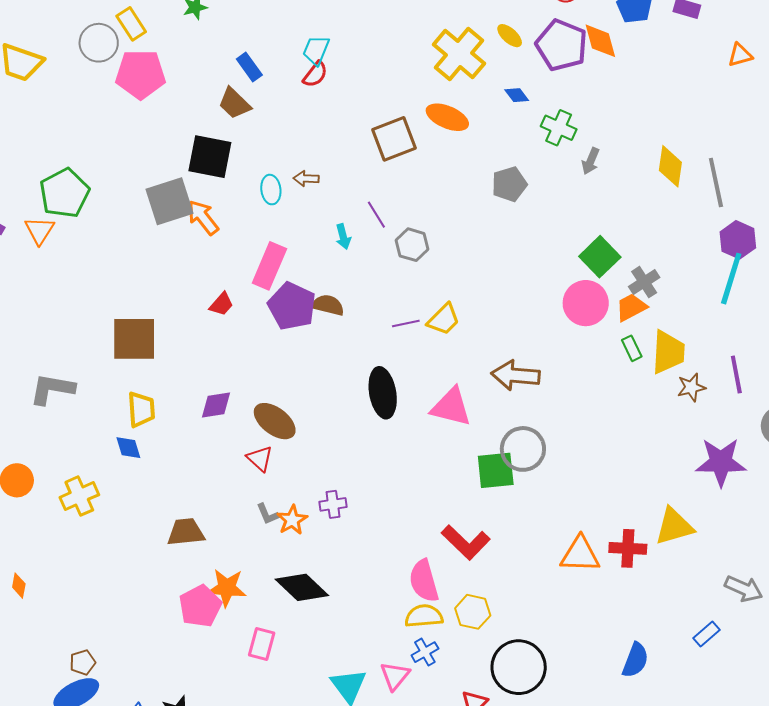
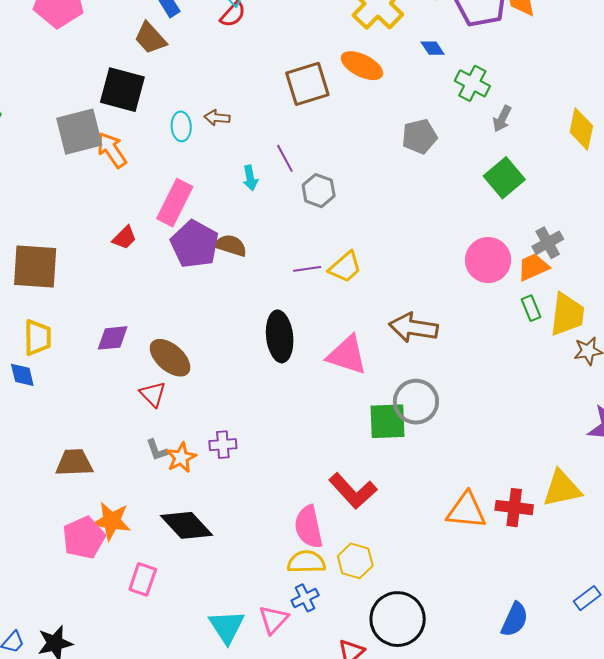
green square: (600, 257) -> (504, 178), moved

